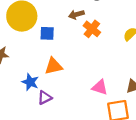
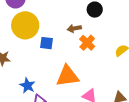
orange triangle: (54, 66) -> (68, 76), moved, size x1.4

